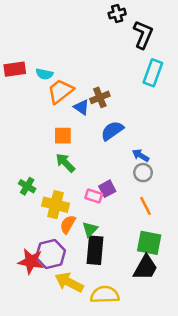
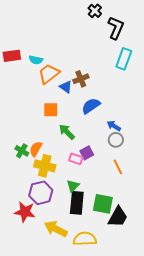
black cross: (117, 14) -> (95, 11), turned -32
green arrow: (65, 163) -> (67, 132), moved
orange semicircle: (68, 224) -> (36, 149), moved
green square: (149, 243) -> (103, 204), moved
purple hexagon: (51, 254) -> (41, 193), moved

